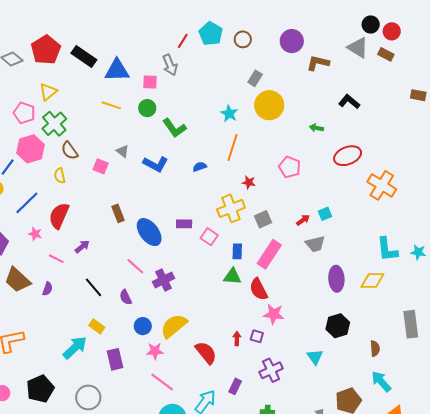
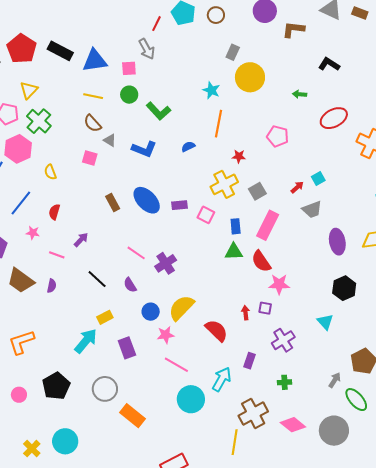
brown semicircle: (70, 151) -> (93, 123), moved
red semicircle: (59, 216) -> (54, 212), size x0.6
blue ellipse: (149, 232) -> (147, 200), moved
yellow rectangle: (97, 326) -> (105, 317), turned -56

